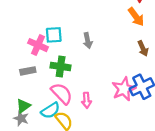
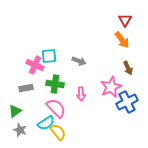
gray arrow: (88, 41) -> (79, 61), turned -56
pink star: (124, 89) -> (111, 87), moved
pink arrow: (87, 100) -> (81, 94), moved
green triangle: (23, 106) -> (15, 111), moved

